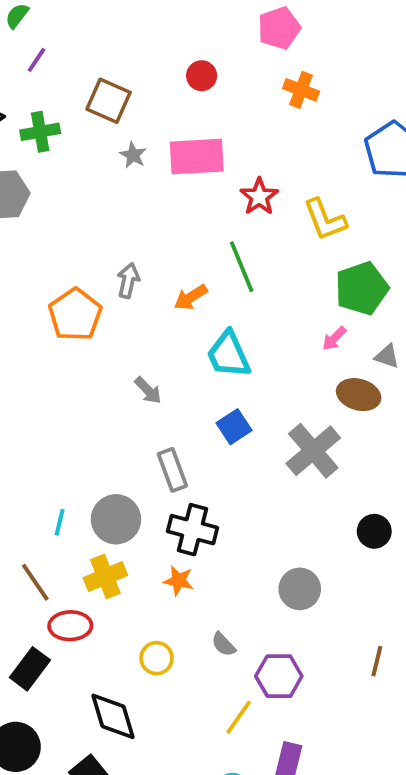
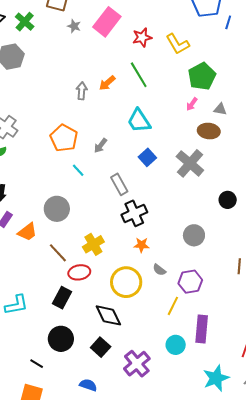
green cross: (40, 132) -> (25, 22), turned -30
pink rectangle: (197, 157) -> (107, 22), turned -40
red star: (259, 197) -> (142, 37), turned 30
orange arrow: (191, 297) -> (107, 83), moved
orange pentagon: (75, 315) -> (64, 138), moved
gray arrow: (148, 390) -> (101, 146), turned 91
gray circle: (116, 519) -> (57, 209), moved
cyan line: (60, 522) -> (78, 170), moved, turned -48
black cross: (192, 530) -> (134, 213), turned -30
orange star: (179, 581) -> (142, 245), moved
yellow circle: (157, 658) -> (126, 282), size x1.8

